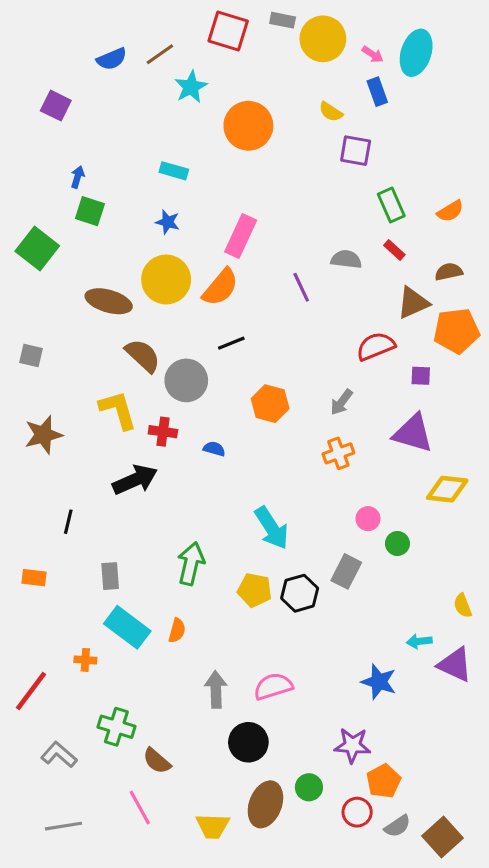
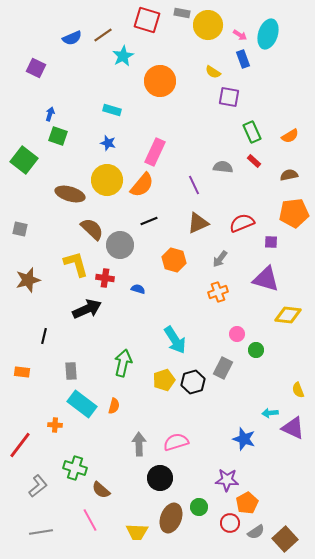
brown triangle: (413, 303) -> (198, 223), moved
yellow pentagon: (255, 590) -> (164, 380), turned -30
gray L-shape: (59, 755) -> (38, 486), turned 100

